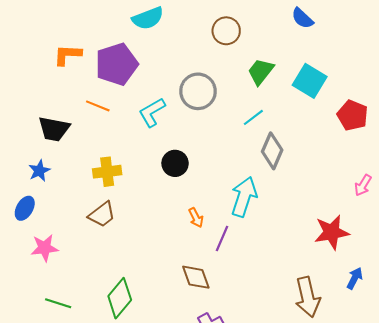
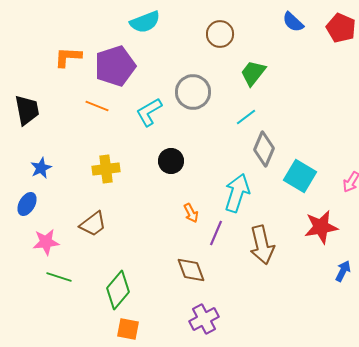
cyan square: (310, 81) -> (300, 176), moved
red pentagon: (352, 115) -> (341, 28), moved
black trapezoid: (54, 129) -> (27, 110), moved, turned -112
brown trapezoid: (102, 215) -> (93, 224), moved
brown arrow: (308, 297) -> (262, 245), moved
green line: (58, 303) -> (59, 277), moved

